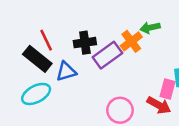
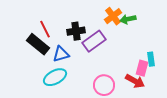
orange cross: (131, 41) -> (113, 16), moved
cyan ellipse: (36, 94) -> (55, 77), moved

